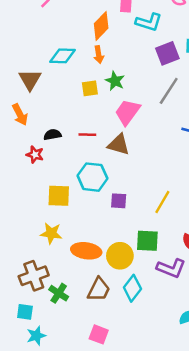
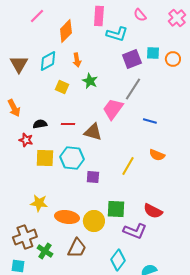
orange diamond: (101, 26) -> (66, 31), moved
cyan diamond: (62, 56) -> (48, 61), turned -30
brown triangle: (30, 80) -> (19, 64), moved
yellow square: (90, 88) -> (62, 87), moved, turned 32
pink trapezoid: (127, 112) -> (113, 109), moved
yellow square: (59, 196) -> (45, 158), moved
yellow line: (162, 202) -> (128, 166), moved
cyan diamond: (132, 288) -> (118, 260), moved

